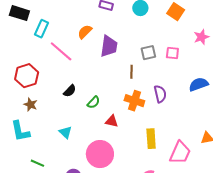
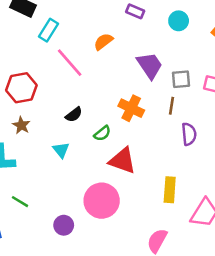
purple trapezoid: (109, 46) -> (150, 65), moved, turned -50
brown line: (132, 72) -> (171, 106), moved
orange cross: (134, 101) -> (131, 108), moved
red triangle: (112, 121) -> (122, 161), size x1.6
cyan triangle: (65, 132) -> (61, 150), moved

